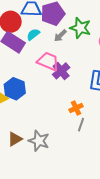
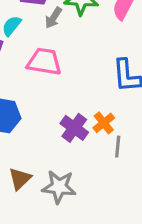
purple cross: (61, 71) -> (74, 128), moved
brown triangle: (15, 139) -> (20, 179), moved

